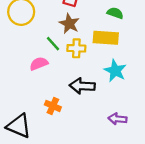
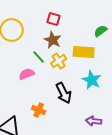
green semicircle: (115, 13) -> (101, 31), moved, turned -56
yellow cross: (76, 48) -> (59, 61), turned -35
black arrow: (82, 86) -> (64, 93), turned -120

